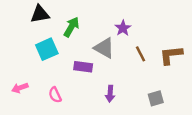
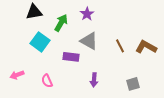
purple star: (123, 28) -> (87, 14), moved
cyan square: (47, 49) -> (40, 42), turned -30
brown L-shape: (171, 55) -> (146, 47), turned 35

